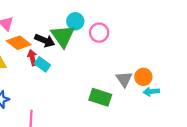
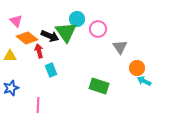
cyan rectangle: (42, 64) -> (51, 70), moved, turned 32
gray triangle: (124, 79) -> (120, 47), moved
cyan arrow: (151, 92) -> (144, 81), turned 32

